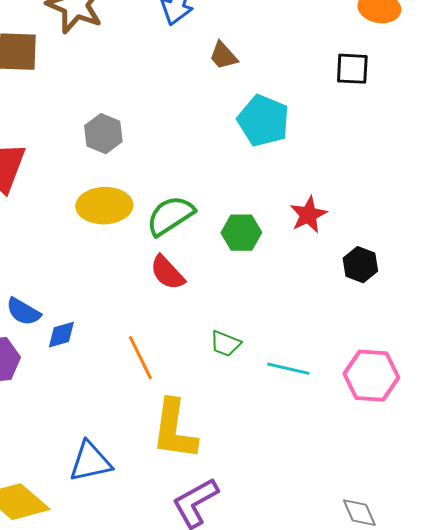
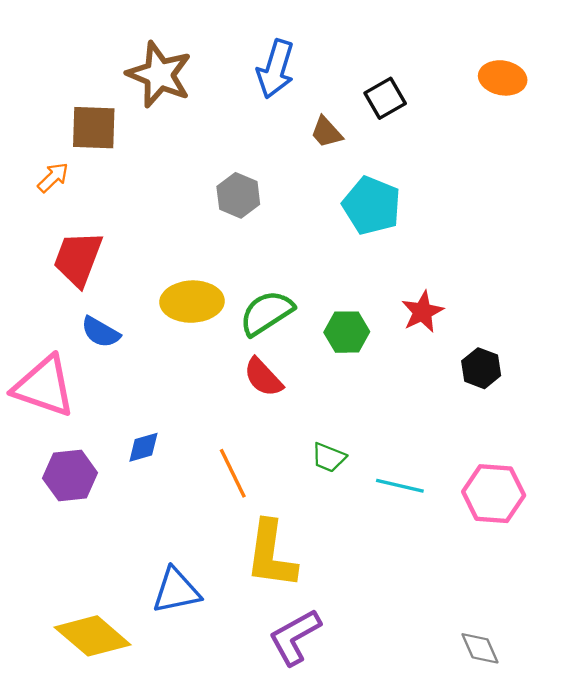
black square: (352, 69) -> (385, 98), moved, turned -33
gray hexagon: (103, 134) -> (238, 195), moved
blue semicircle: (23, 312) -> (101, 332), moved

